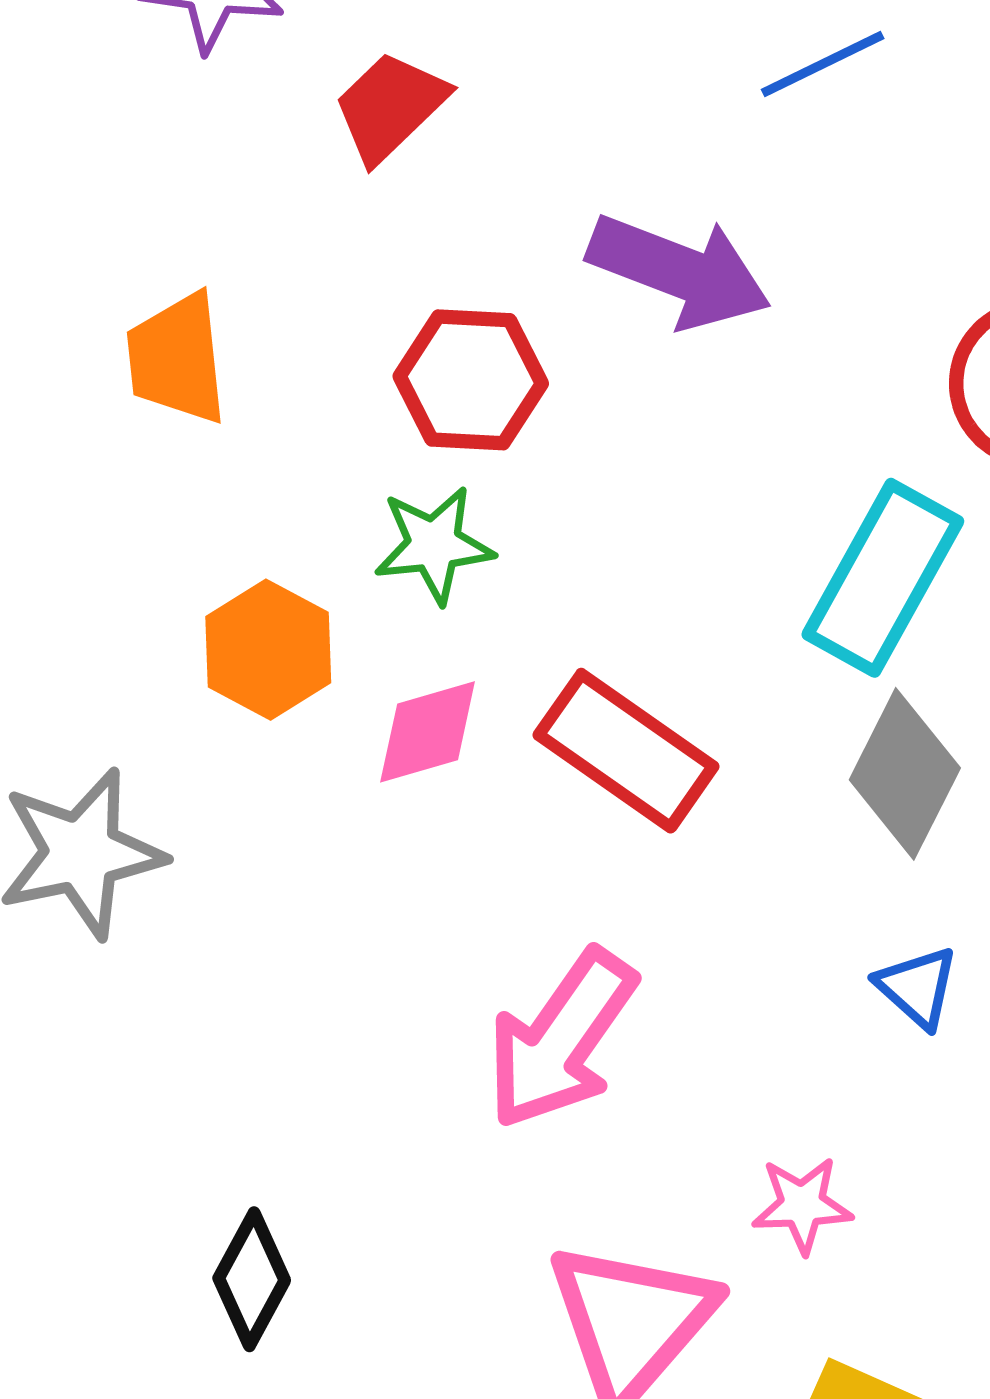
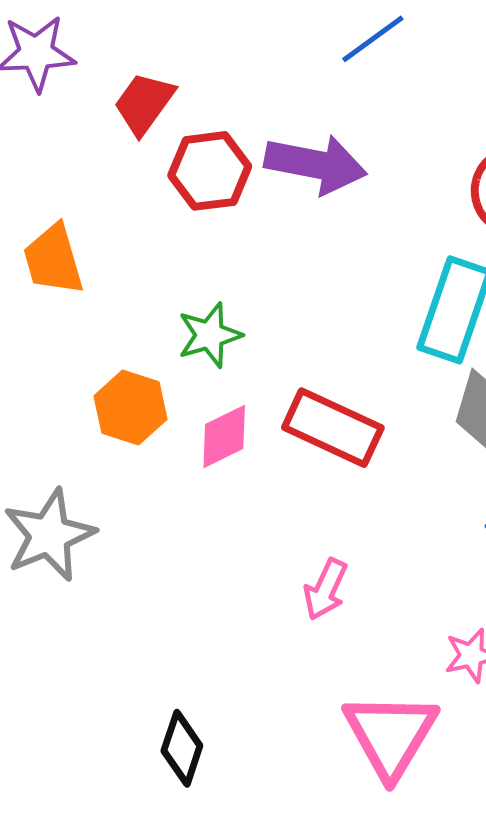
red hexagon: (471, 380) -> (210, 171), moved
pink arrow: (561, 1039) -> (326, 589), size x0.6

